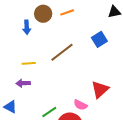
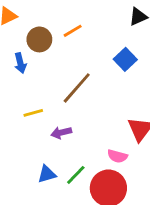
purple arrow: (23, 83) -> (61, 133), moved
blue triangle: (10, 107) -> (47, 174), moved, turned -32

